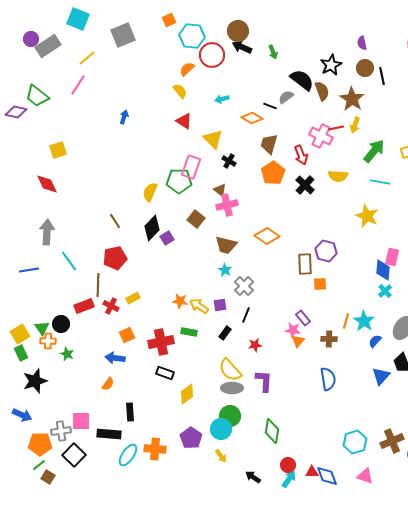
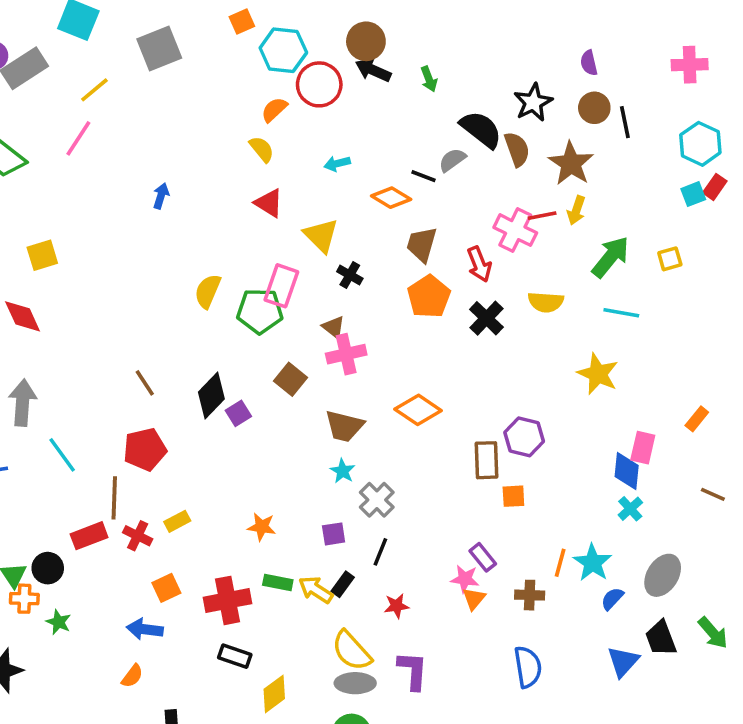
yellow semicircle: (150, 192) -> (208, 291), moved
yellow arrow: (199, 306) -> (316, 590), moved

